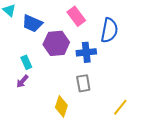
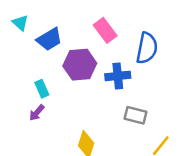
blue trapezoid: (32, 23) -> (49, 39), turned -55
gray rectangle: (83, 83) -> (135, 115), moved, turned -66

